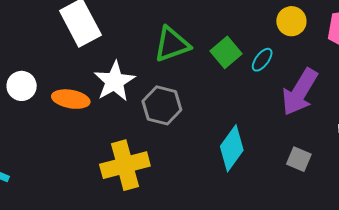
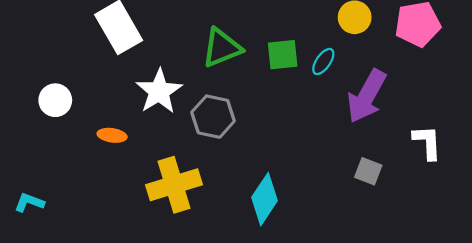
green square: (226, 52) -> (283, 55), turned 36
orange ellipse: (71, 99) -> (112, 135), moved, size x0.7
cyan diamond: (232, 148) -> (264, 199), moved

